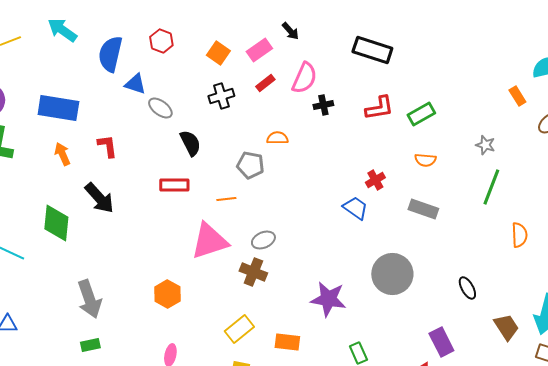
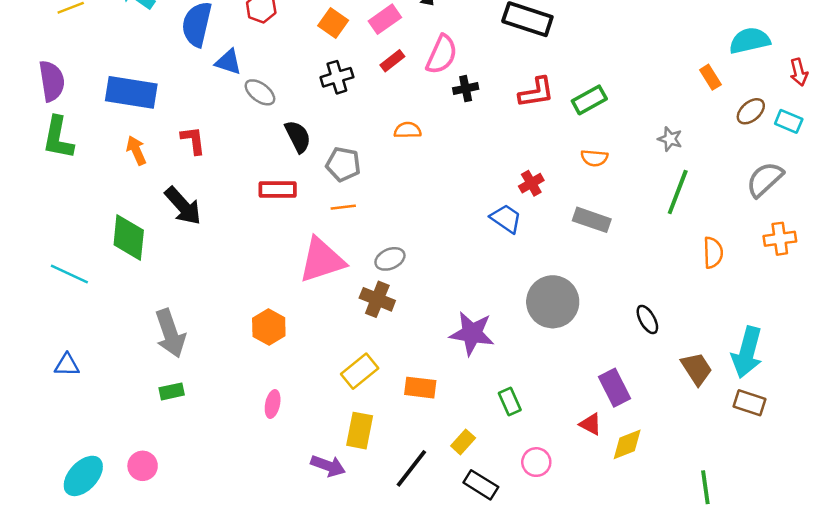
gray pentagon: (250, 165) -> (343, 164), moved

